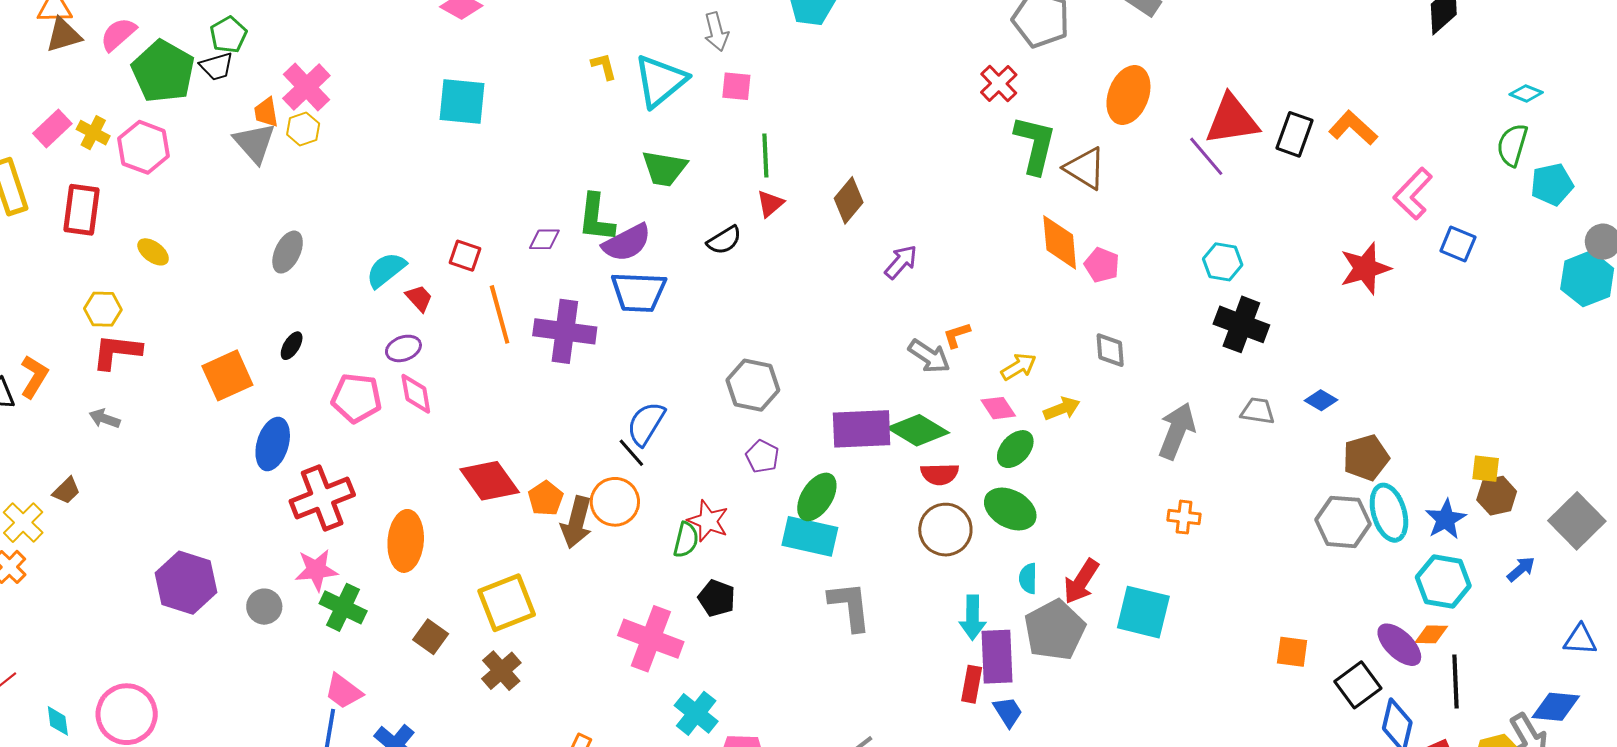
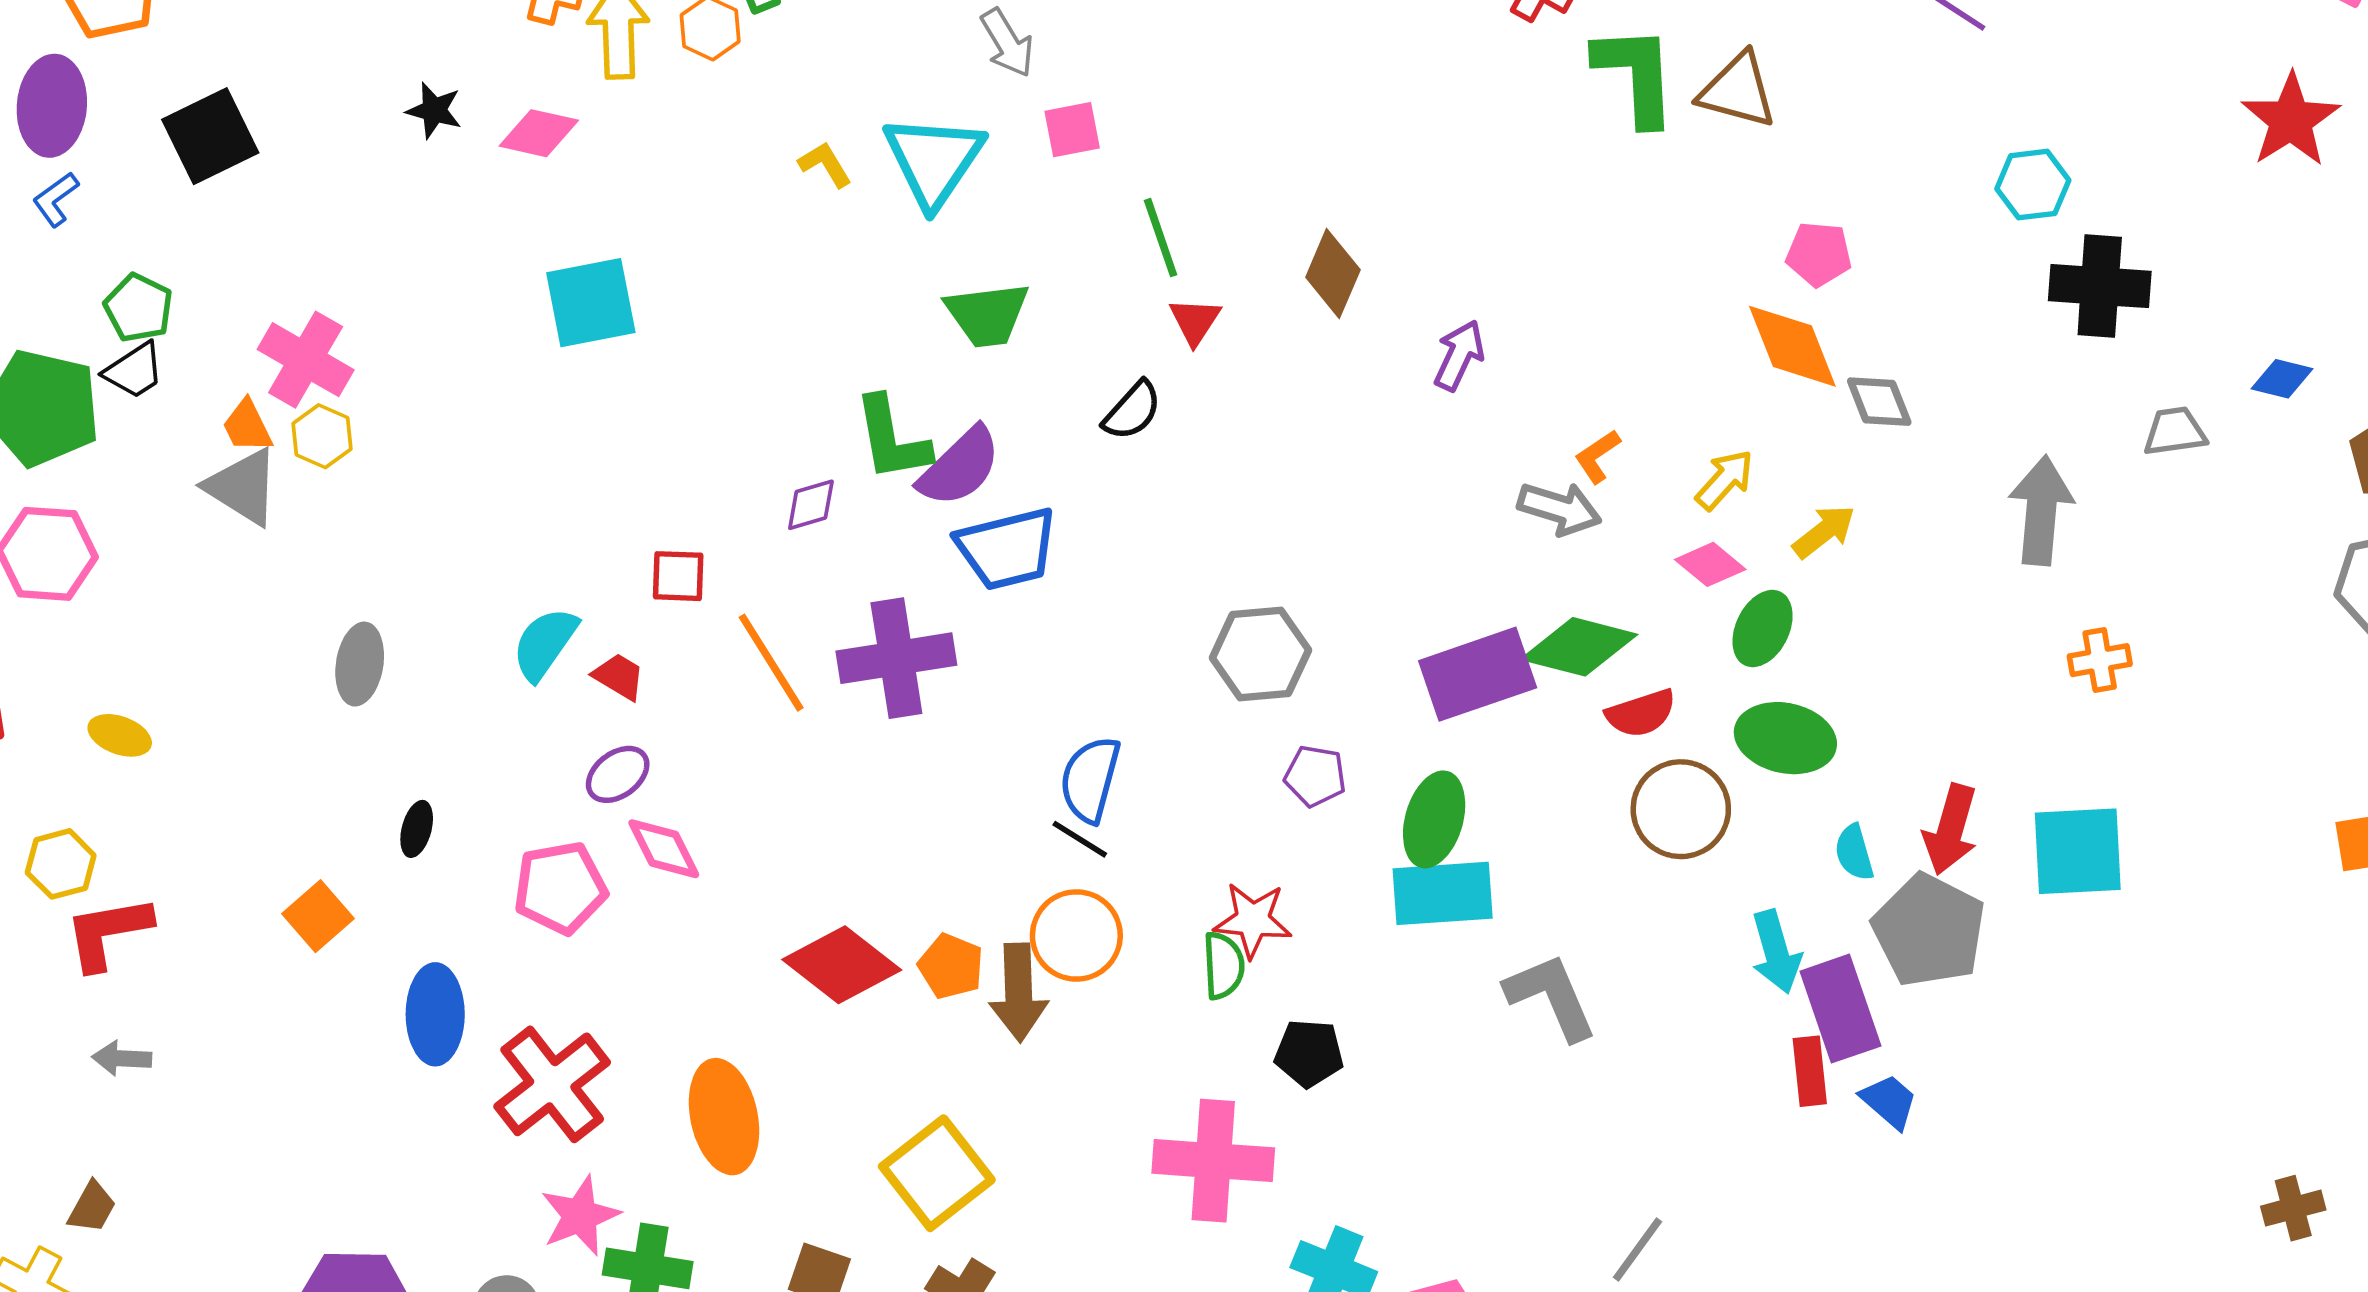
orange diamond: (1060, 242) -> (1792, 346), moved
orange square: (227, 375) -> (318, 916), size x0.7

